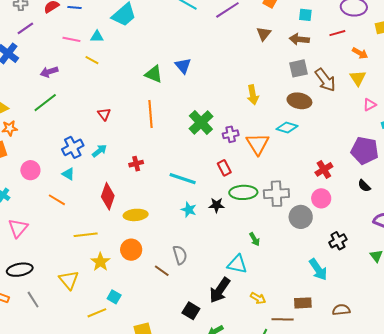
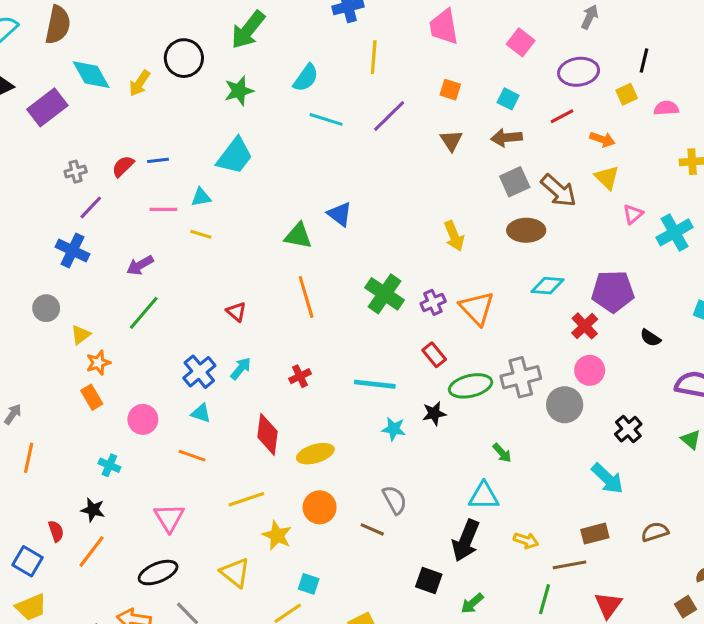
cyan square: (305, 15) -> (508, 99), turned 32
cyan diamond: (287, 127) -> (548, 286), moved
purple pentagon: (365, 151) -> (613, 291), moved
pink triangle: (18, 228) -> (169, 518), moved

